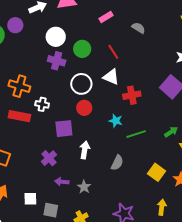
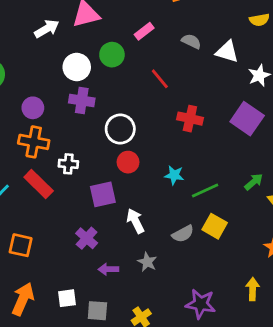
purple circle: (15, 25) -> (33, 108), moved
green circle: (82, 49) -> (112, 55), moved
white triangle: (111, 77) -> (227, 52), moved
red cross: (132, 95) -> (190, 119), moved, turned 30
red rectangle: (19, 116) -> (39, 184), turned 40
white arrow: (85, 150) -> (135, 221), turned -30
gray semicircle: (117, 163) -> (183, 234), turned 42
yellow square: (157, 172) -> (215, 226), moved
gray star: (84, 187) -> (147, 262), moved

